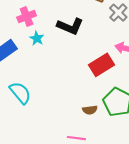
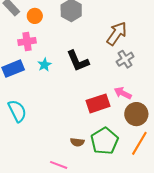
pink cross: (27, 16) -> (27, 41), moved
black L-shape: (70, 26) -> (78, 61), turned 30

